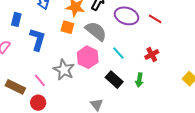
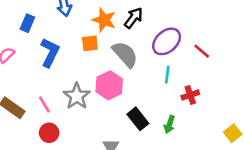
purple ellipse: (127, 16) -> (167, 41), turned -70
orange square: (67, 27) -> (90, 43), turned -32
cyan line: (118, 53) -> (167, 75), moved, turned 40
red circle: (38, 103) -> (49, 133), moved

